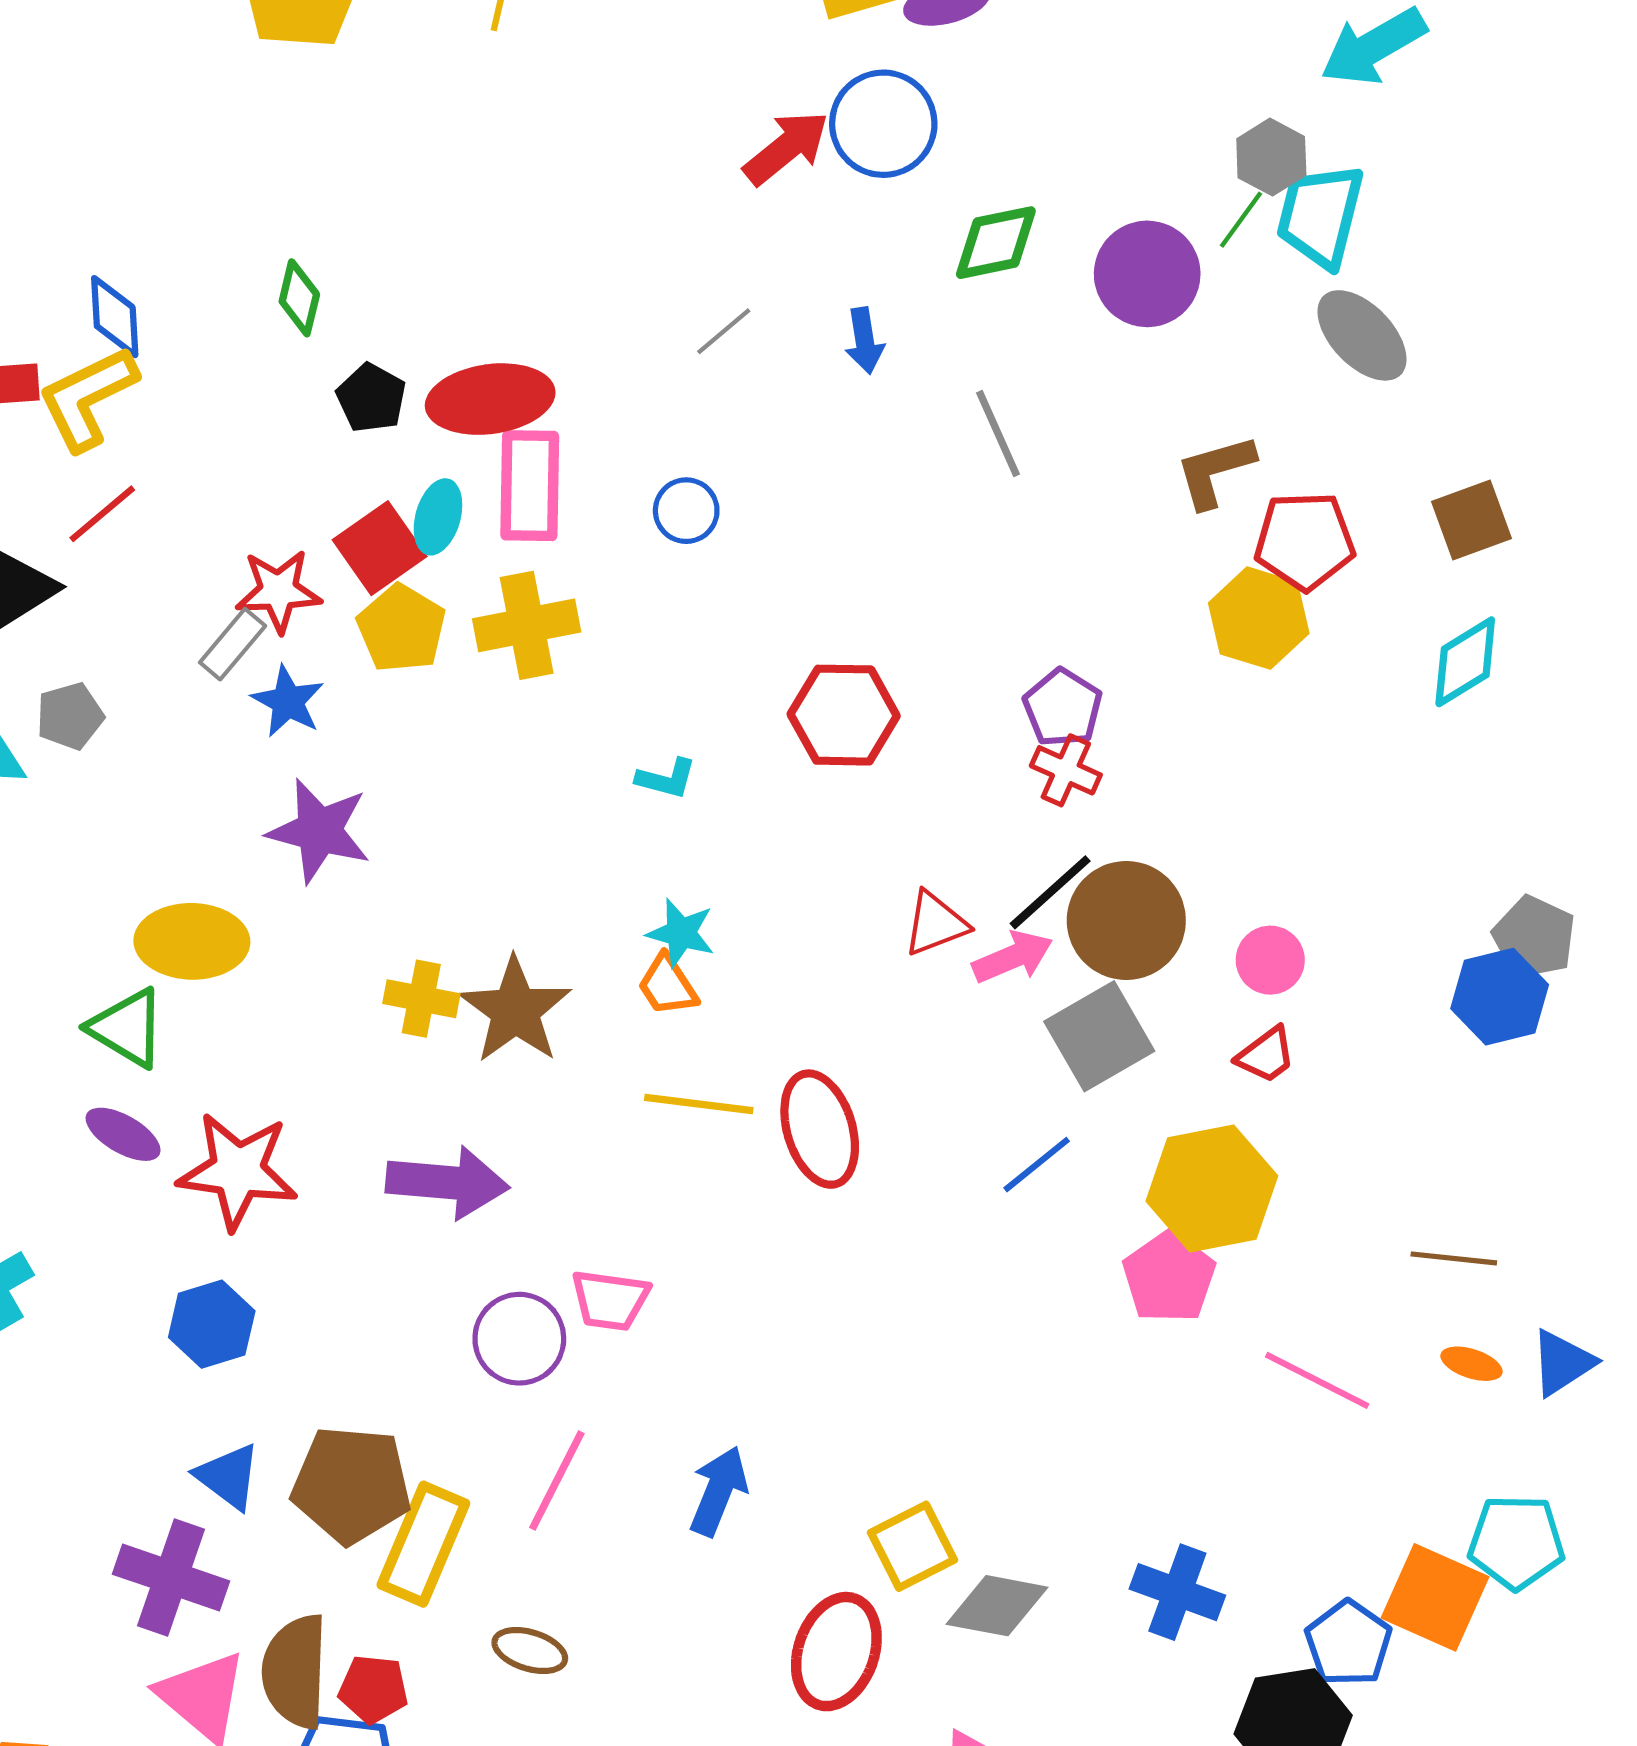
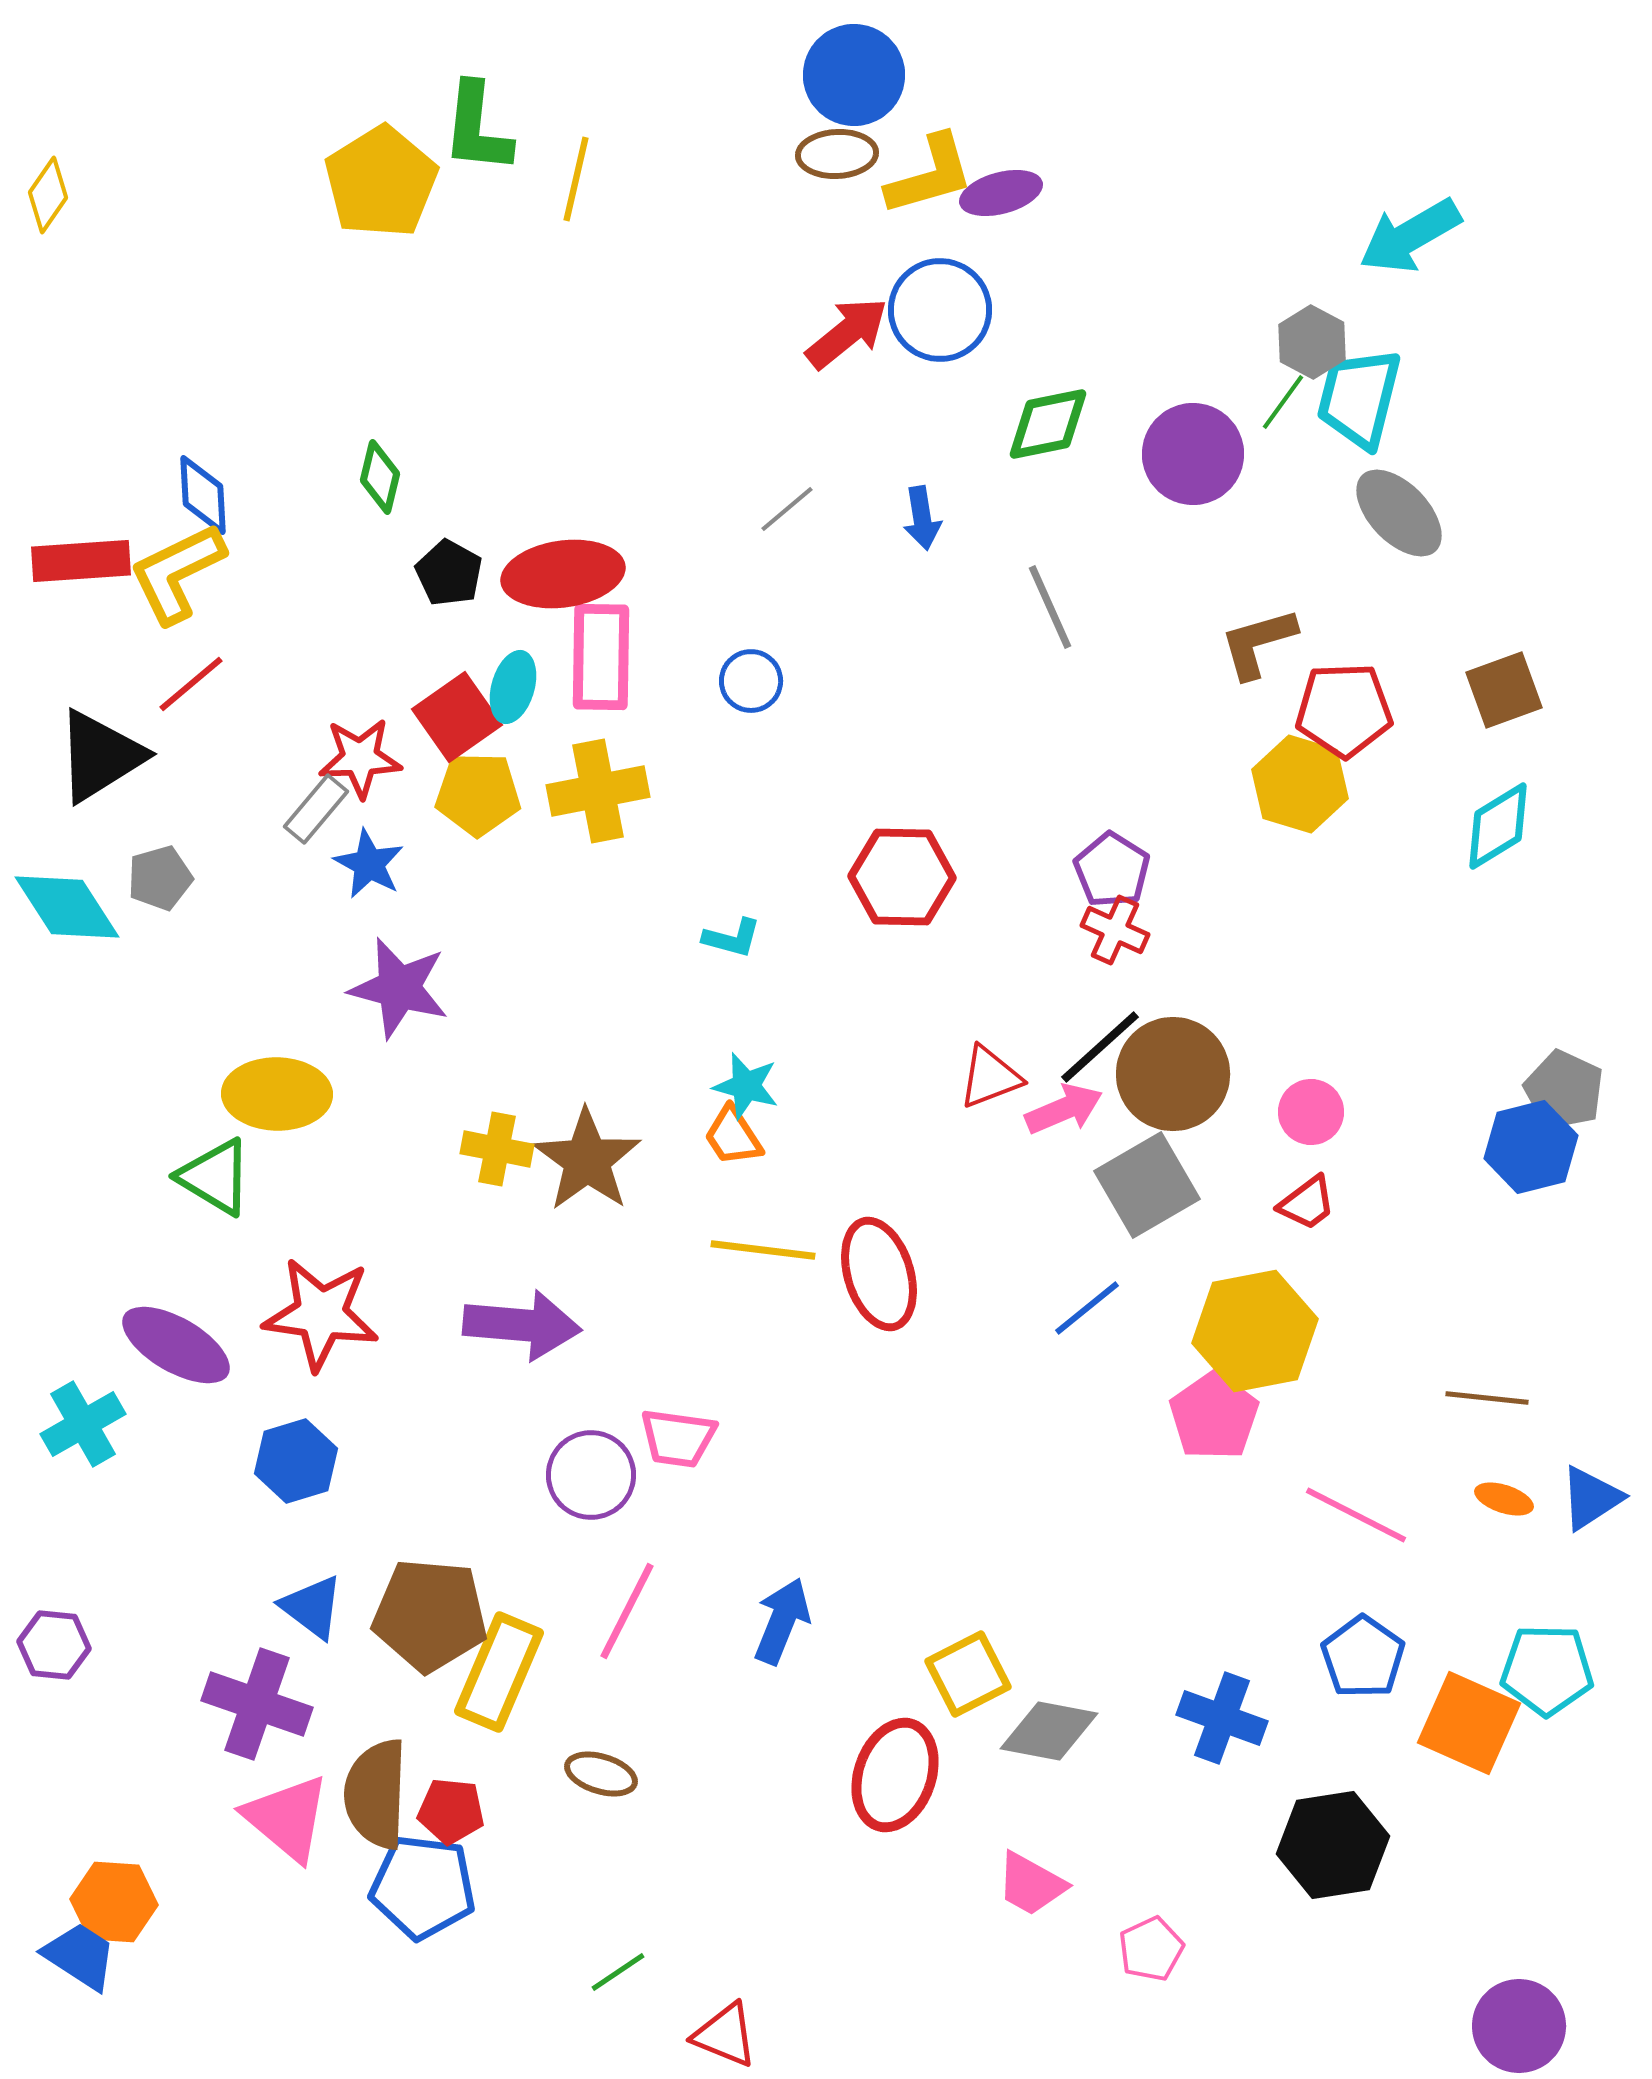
yellow pentagon: (401, 628) -> (478, 794), turned -30
purple ellipse: (123, 1134) -> (176, 1345), moved, size x1.5
blue pentagon: (1348, 1643) -> (1363, 1657), moved

